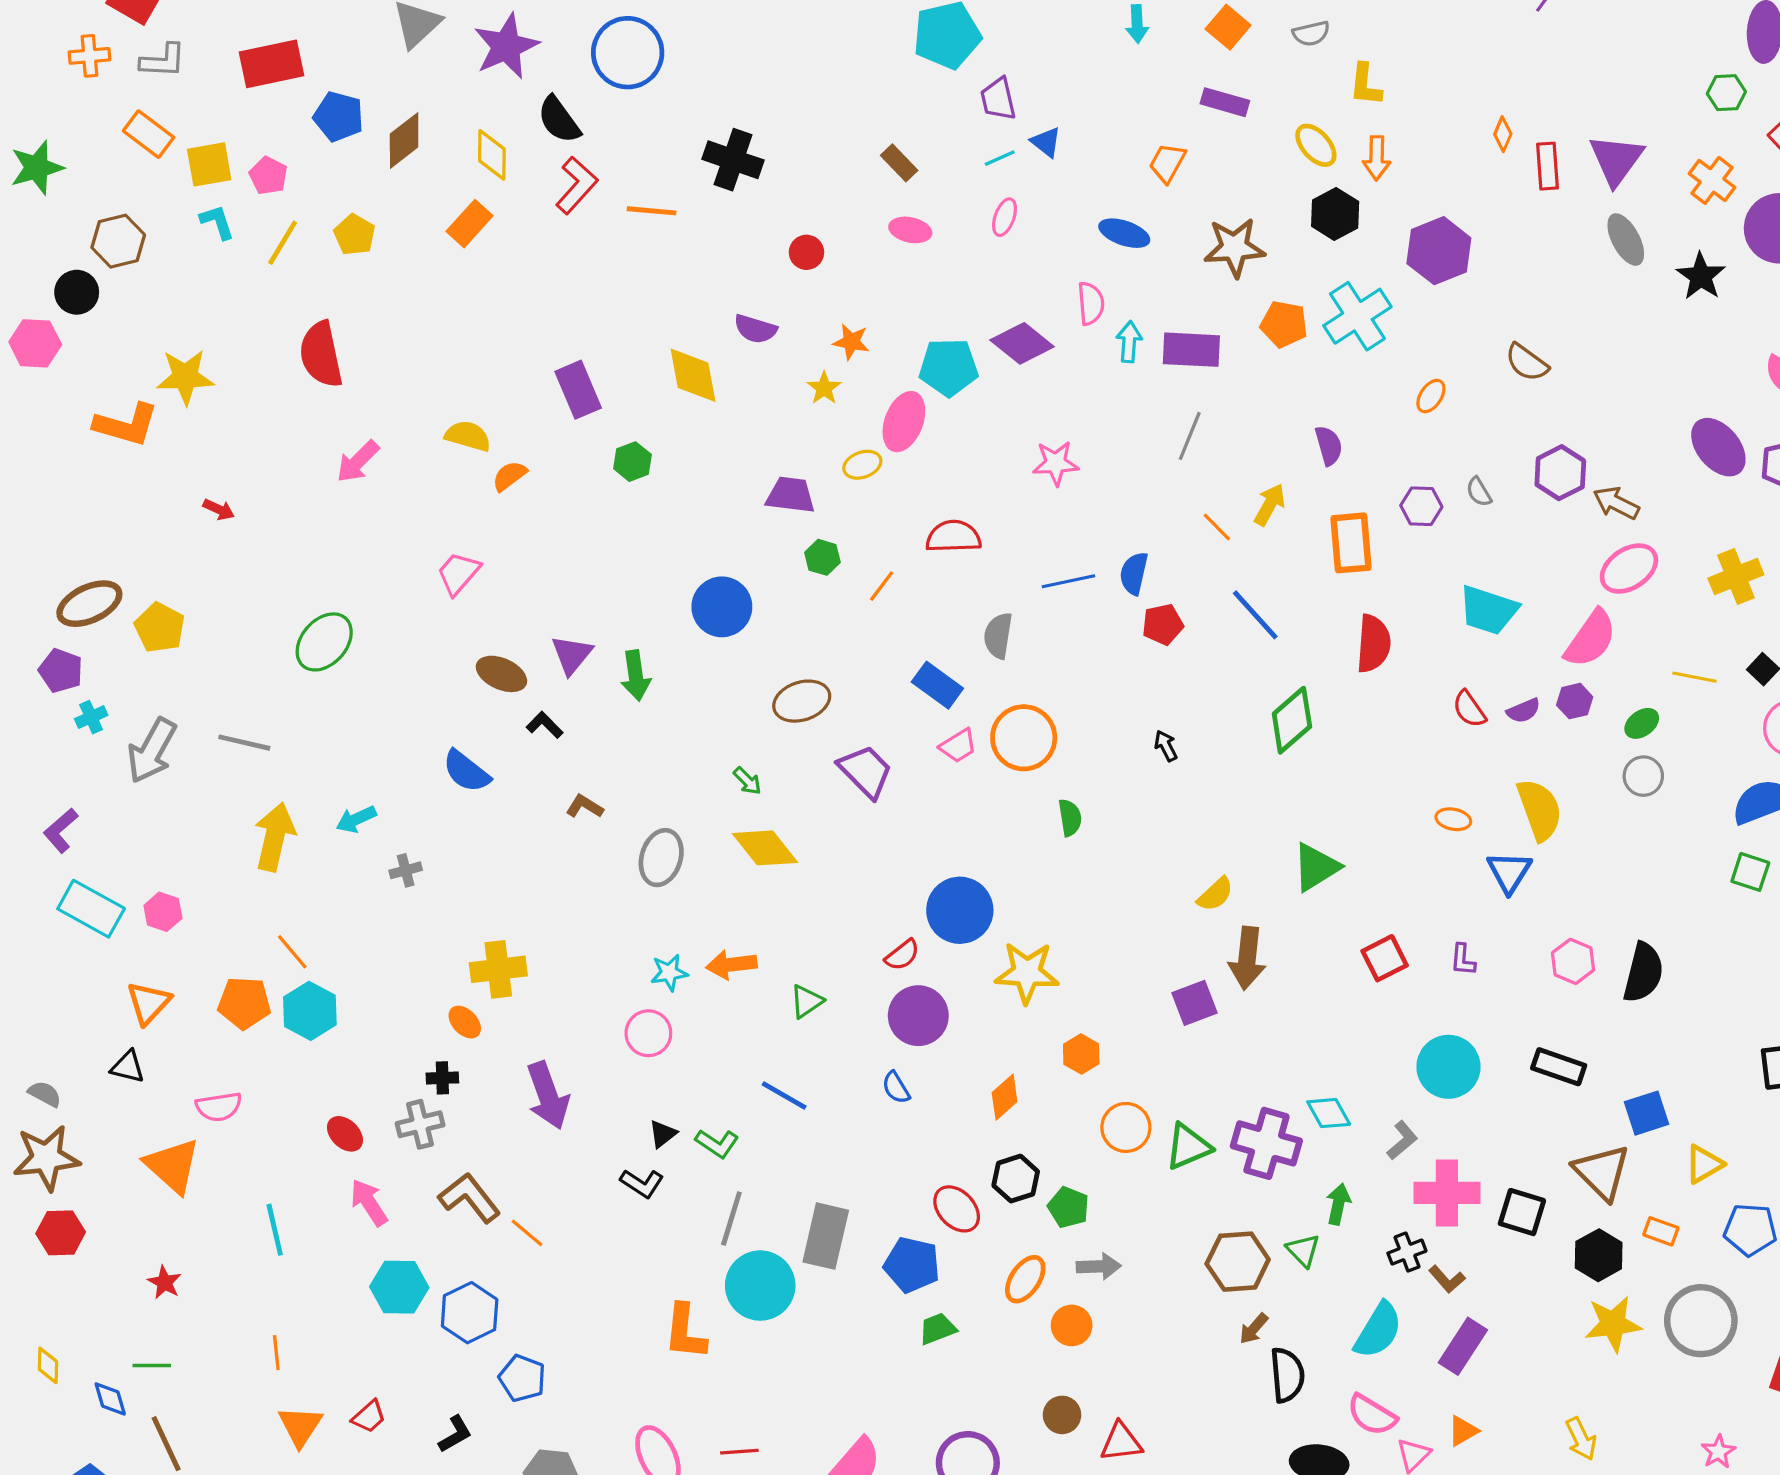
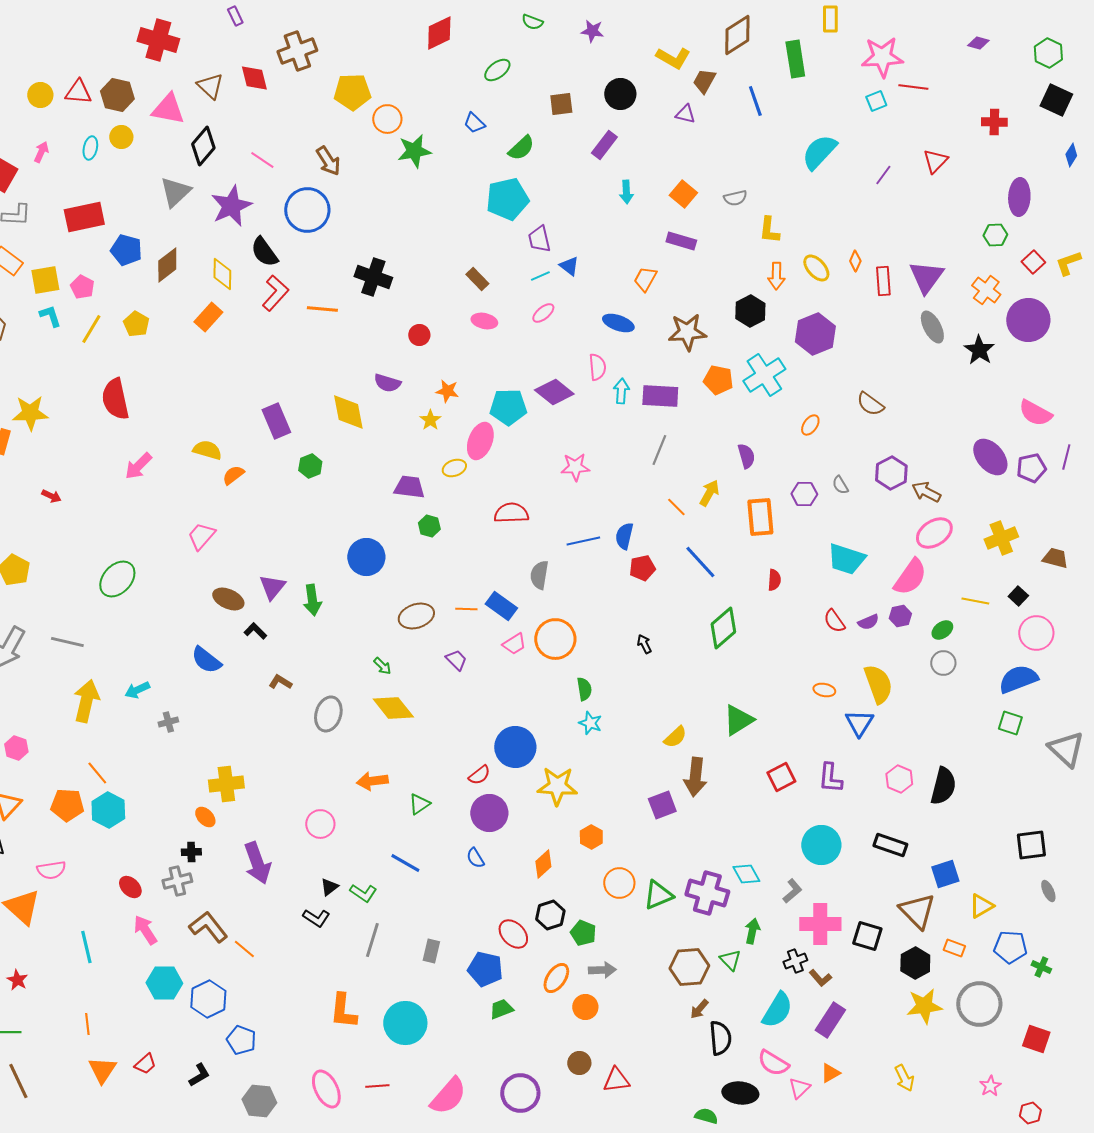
yellow ellipse: (1316, 145) -> (816, 268), moved
pink ellipse: (1005, 217) -> (543, 313), turned 30
orange line: (882, 586) -> (466, 609), moved, turned 55
red semicircle: (1373, 644) -> (774, 580), size x0.6
purple trapezoid: (866, 771) -> (456, 660), size x0.6
purple L-shape: (1463, 960) -> (830, 778), size x1.5
cyan star: (669, 973) -> (590, 723), moved, turned 30
gray rectangle: (826, 1236) -> (431, 951), size x0.6
cyan circle: (760, 1286) -> (405, 1023), moved

